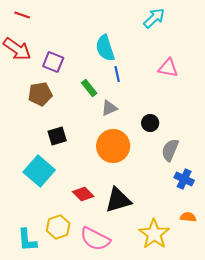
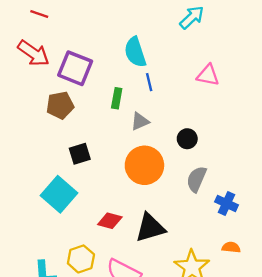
purple square: (53, 62) -> (75, 68), size x1.4
green rectangle: (89, 88) -> (117, 98), turned 48
gray semicircle: (170, 150) -> (196, 179), moved
red diamond: (83, 194) -> (110, 221), turned -30

